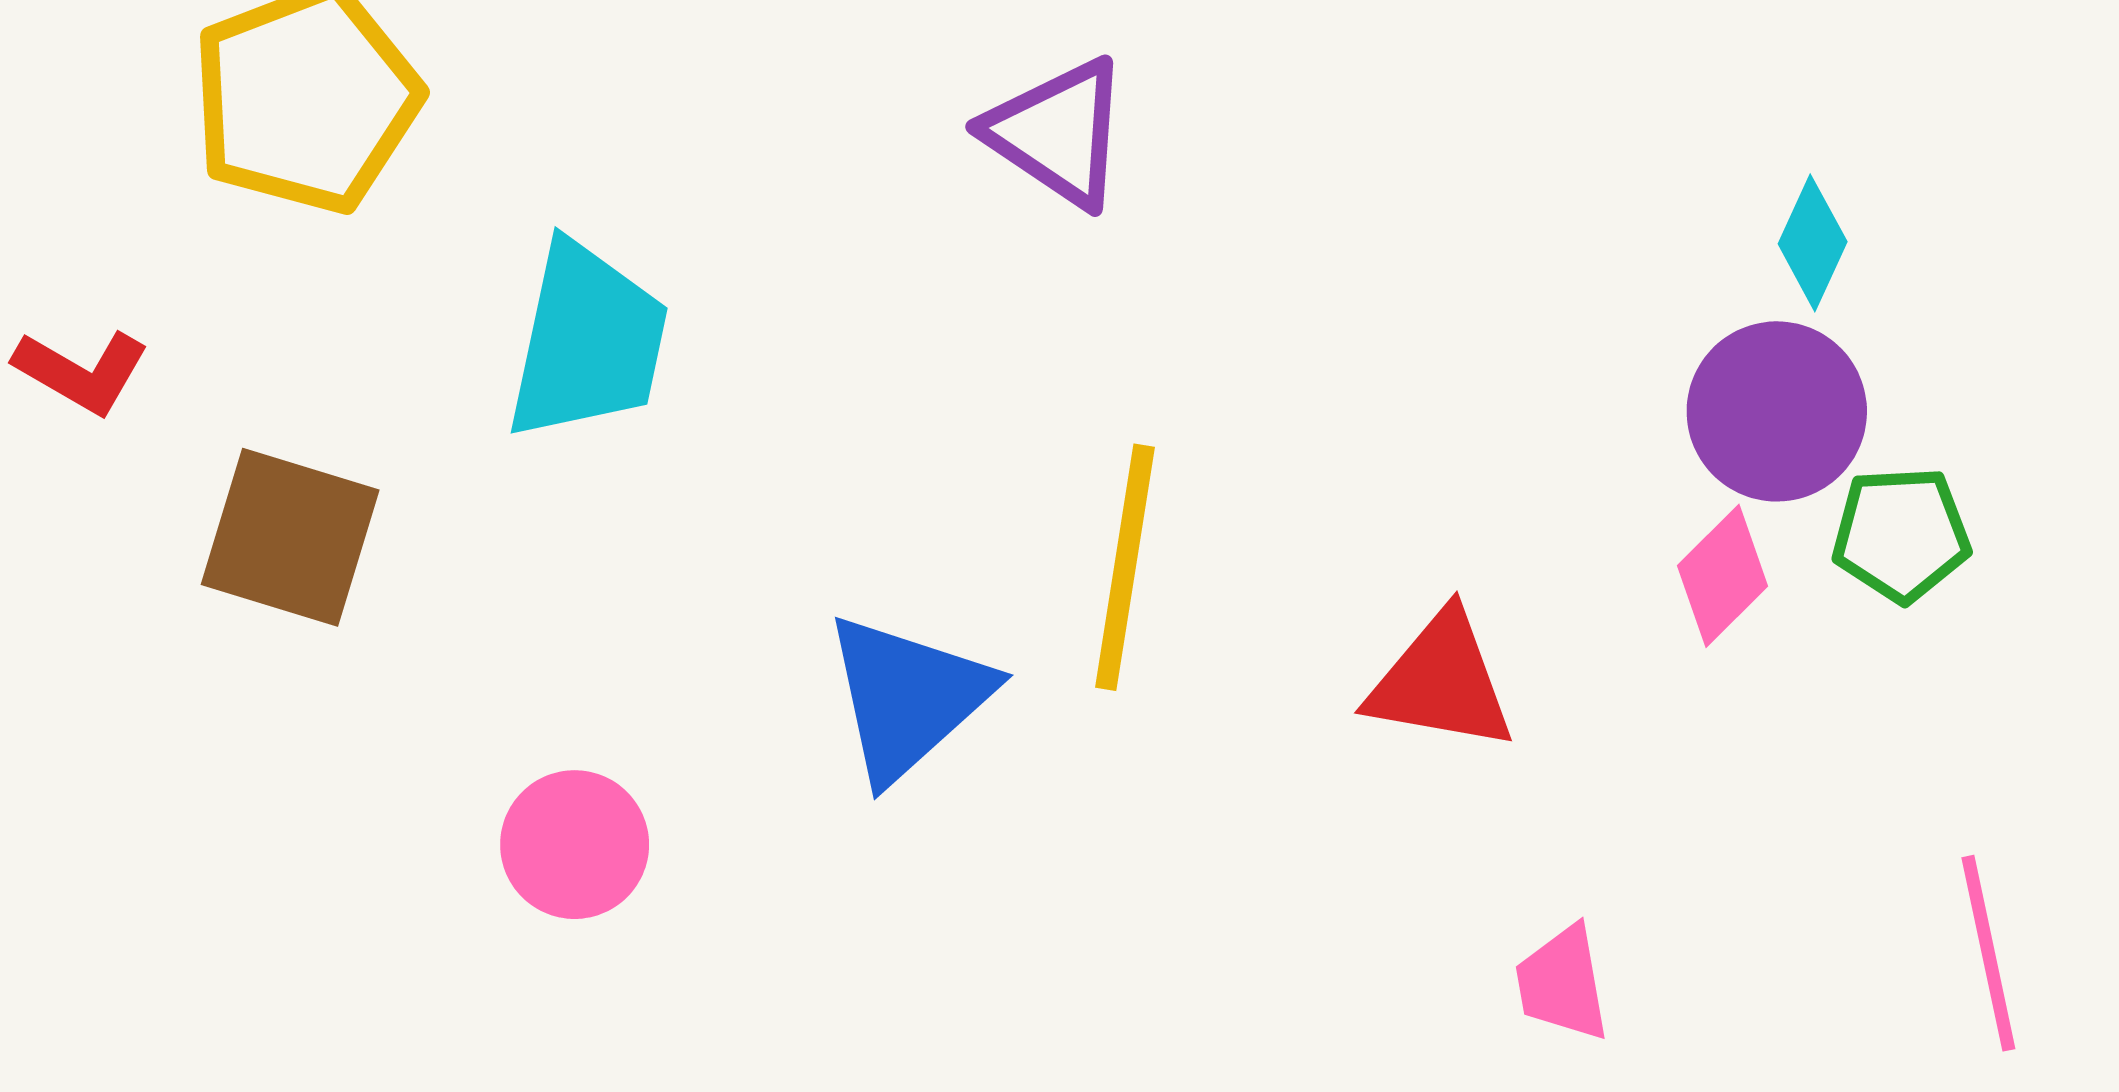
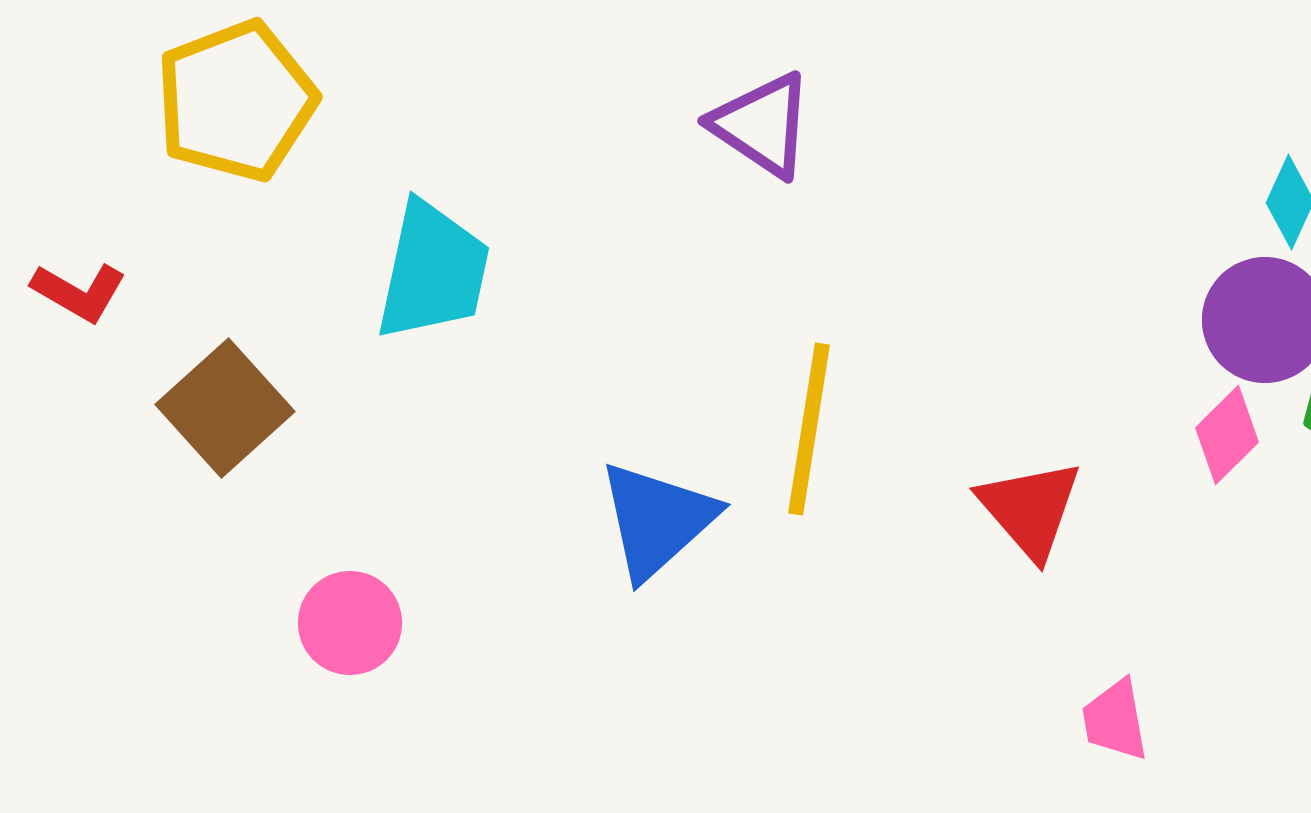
brown square: (290, 537) -> (225, 408), turned 31
red triangle: (1441, 682) -> (1030, 509), turned 39
pink circle: (575, 845) -> (350, 623), moved

